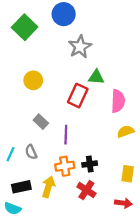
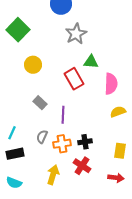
green square: (25, 27) -> (18, 30), moved
red rectangle: (78, 96) -> (74, 79), turned -55
gray semicircle: (31, 152) -> (42, 137), moved, turned 48
black rectangle: (21, 187) -> (15, 154), moved
yellow arrow: (48, 187) -> (53, 175), moved

